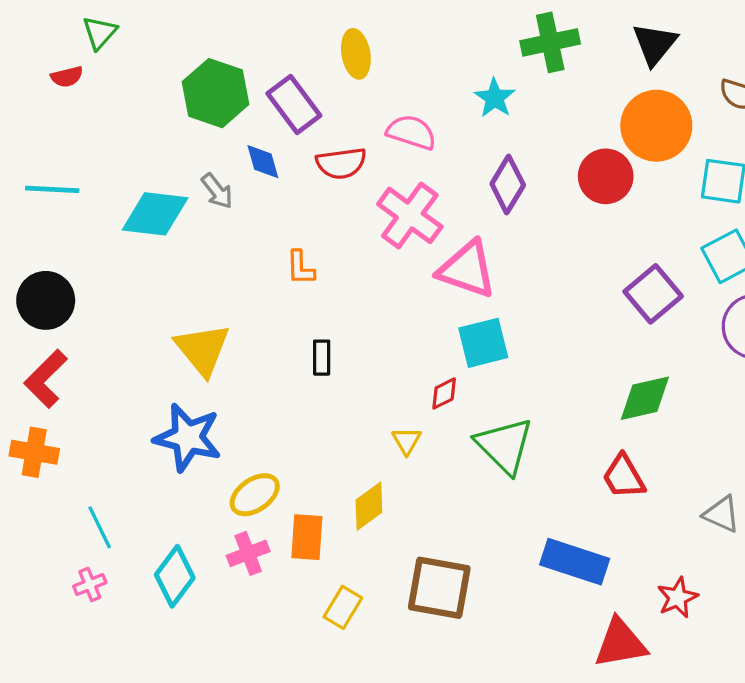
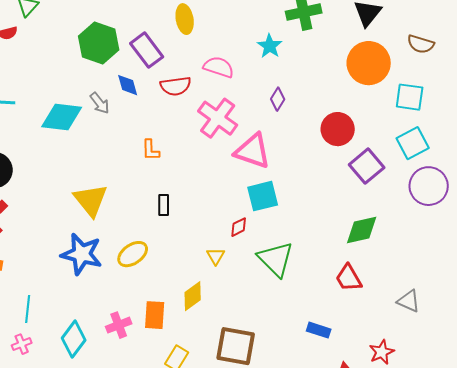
red circle: (606, 176) -> (338, 129), moved
purple diamond: (508, 184) -> (278, 99), size x0.7
yellow ellipse: (255, 495) -> (133, 254), moved
cyan line: (100, 527) -> (28, 309), turned 32
blue rectangle: (575, 562) -> (319, 330), size x0.6

